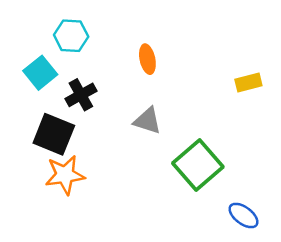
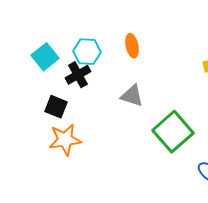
cyan hexagon: (71, 36) -> (87, 52), moved
black square: (54, 134) -> (56, 107), size x0.7

